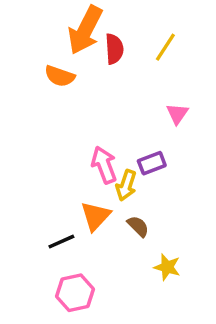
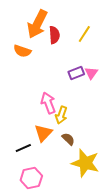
purple rectangle: (152, 163) -> (76, 73), moved
yellow star: (167, 267) -> (85, 163), size x1.8

